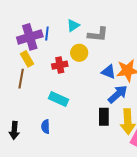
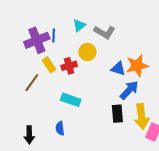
gray L-shape: (98, 34) -> (105, 32), turned 30
yellow rectangle: (27, 59) -> (49, 65), moved
brown line: (21, 79) -> (32, 83), turned 30

